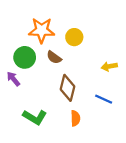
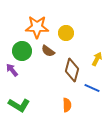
yellow arrow: (109, 66) -> (97, 59), turned 128
brown diamond: (68, 88) -> (72, 70), moved
green L-shape: (35, 117) -> (19, 105), moved

